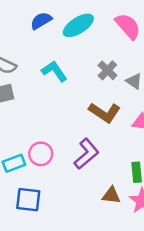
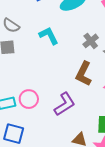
brown L-shape: (105, 112) -> (84, 74), turned 75

